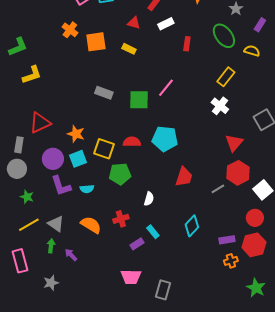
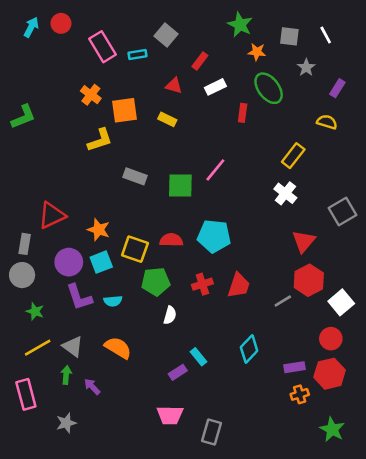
green ellipse: (224, 36) -> (269, 88), moved
yellow L-shape: (32, 75) -> (100, 140), moved
white semicircle: (149, 199) -> (170, 315), moved
red cross: (121, 219) -> (202, 284), moved

